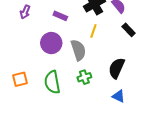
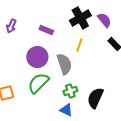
black semicircle: (117, 68) -> (95, 98), moved
green semicircle: (52, 82) -> (38, 83), moved, turned 55
blue triangle: (119, 96) -> (66, 110), moved

